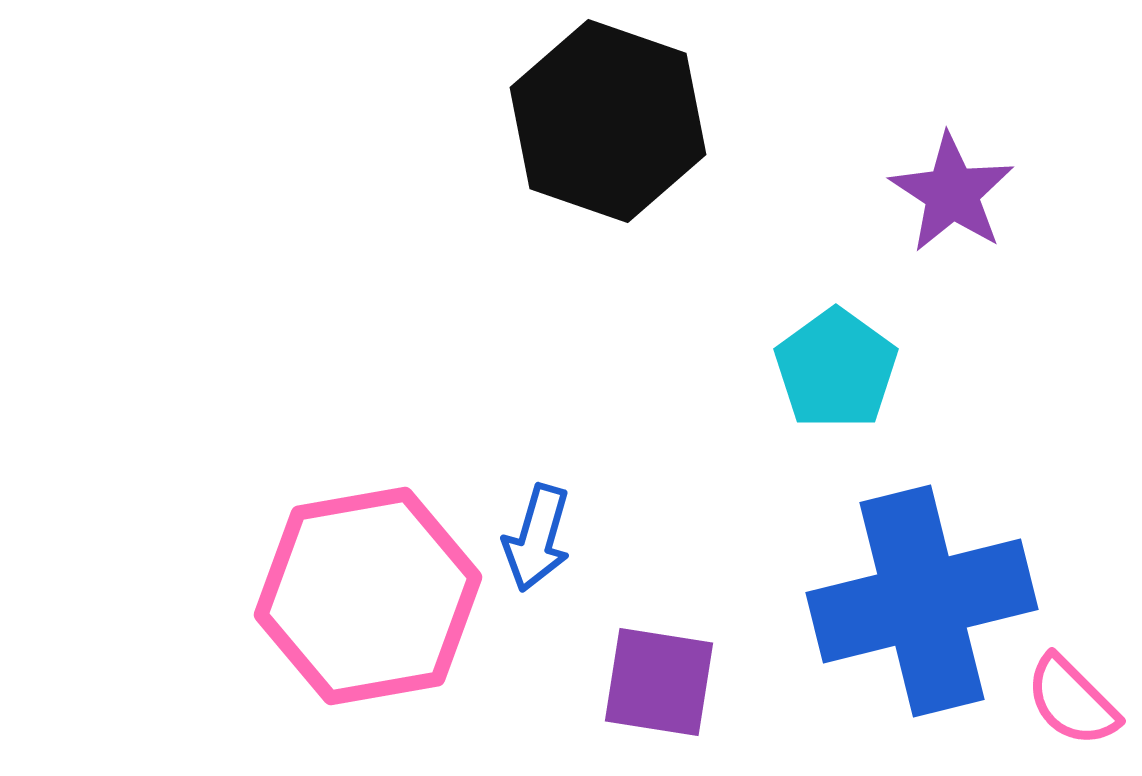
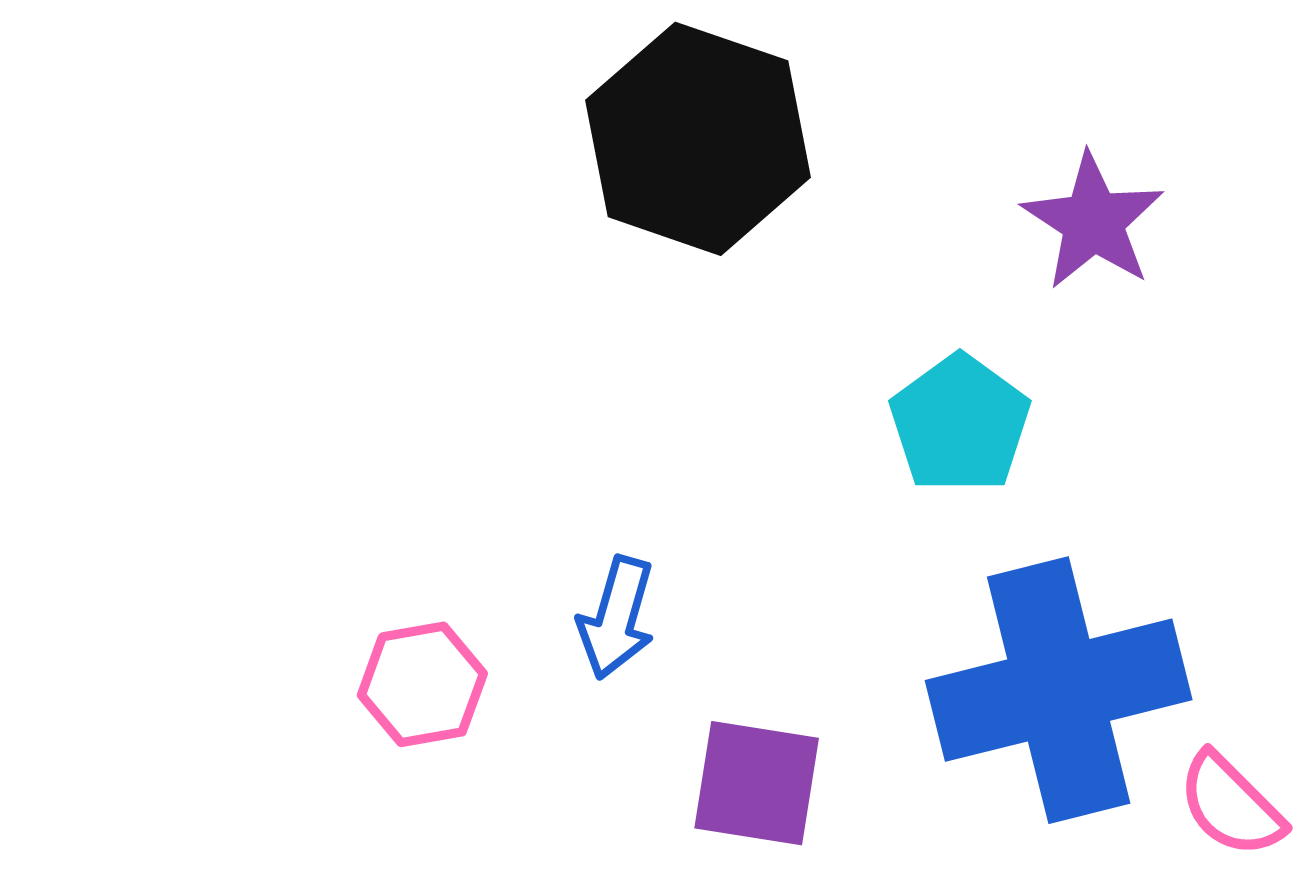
pink hexagon: (368, 596) -> (422, 684), size x0.5

